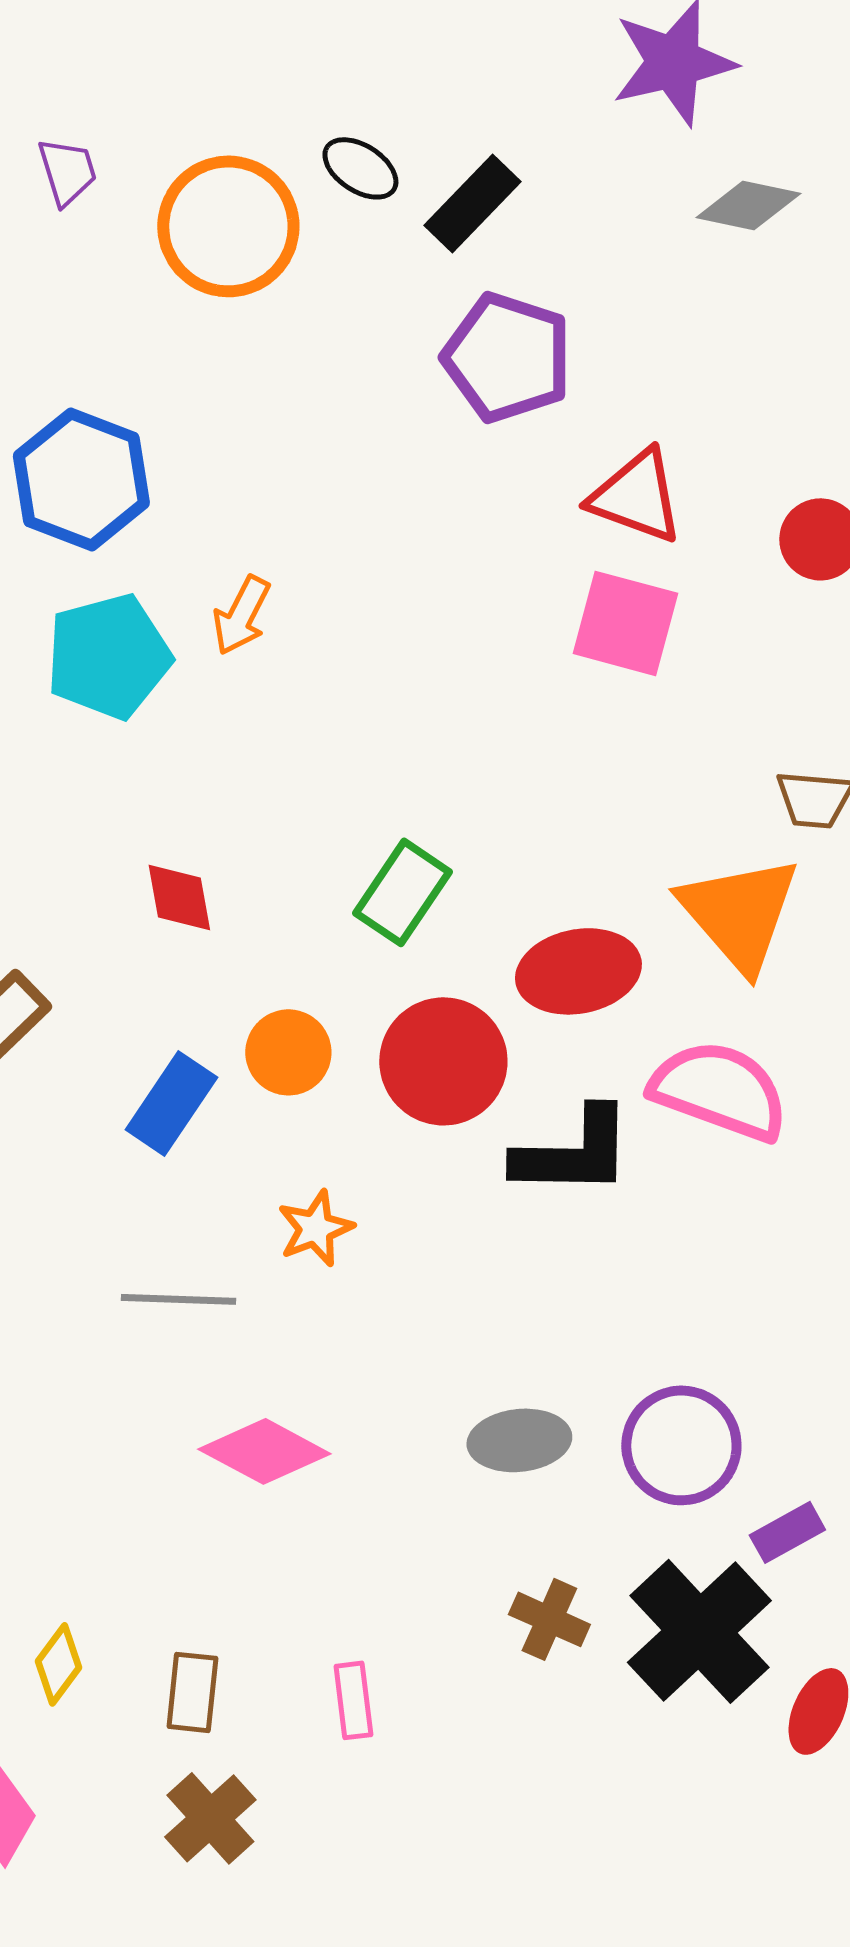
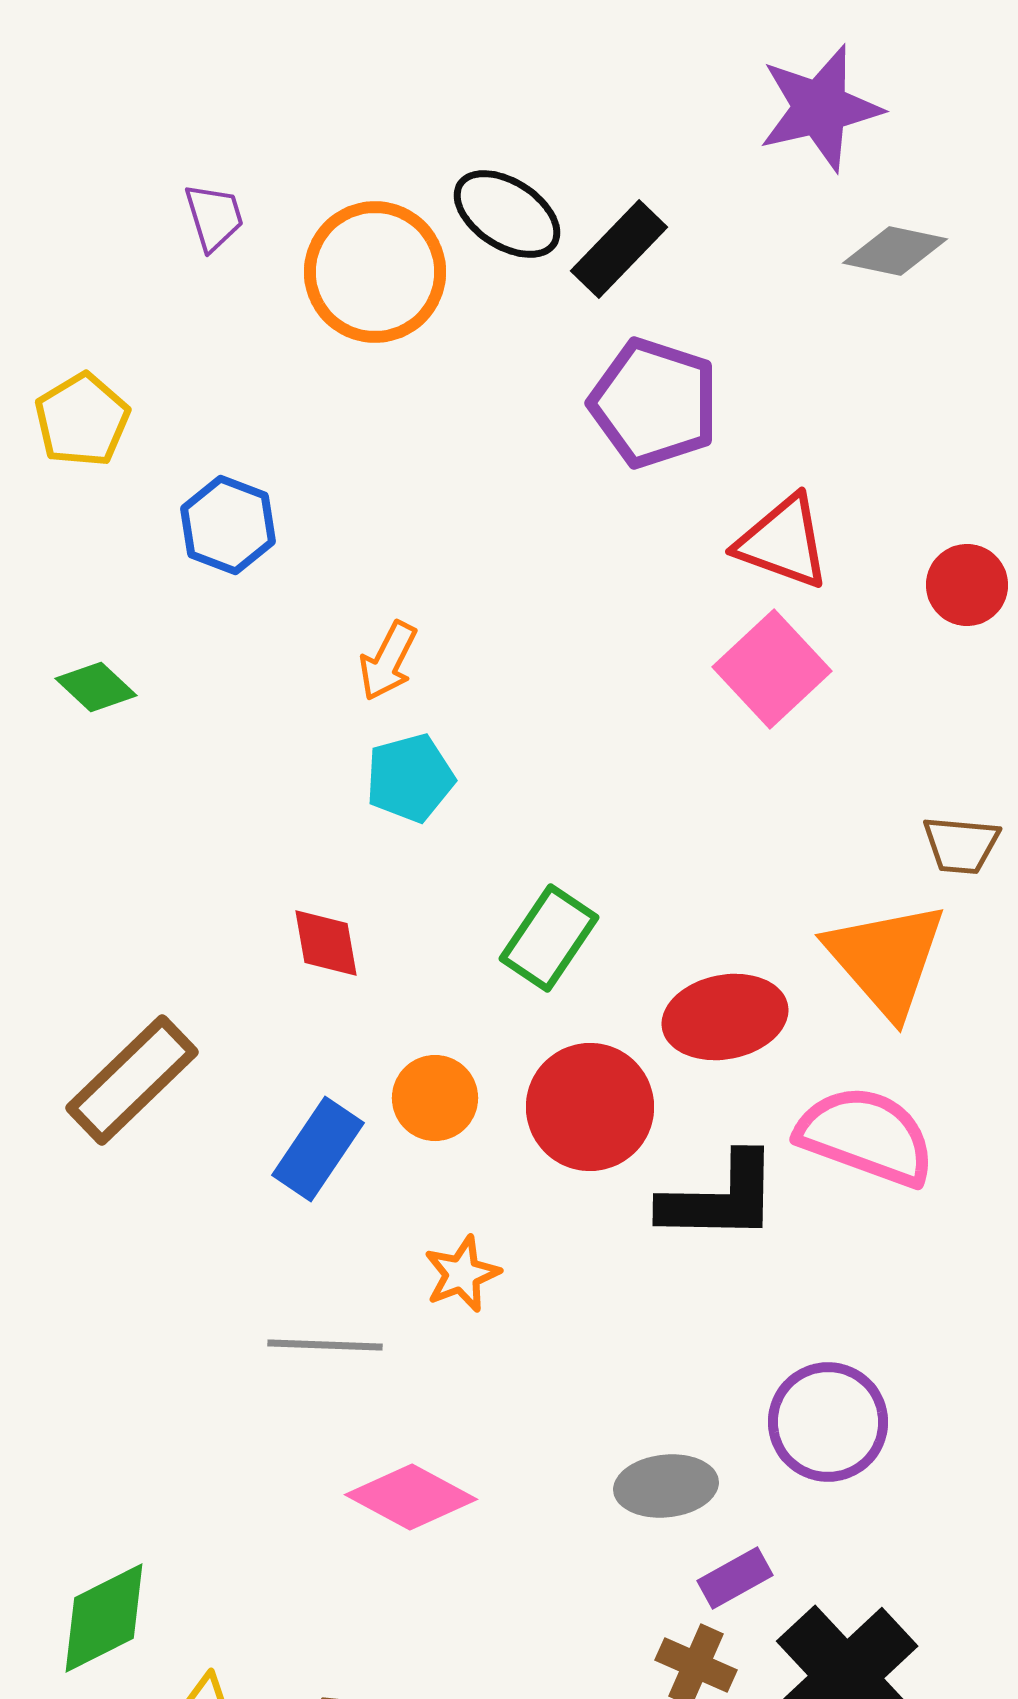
black ellipse: (360, 168) -> (507, 214), size x1.4
blue hexagon: (81, 479) -> (228, 525), size x0.7
pink square: (625, 623) -> (772, 669), turned 32
cyan pentagon: (108, 656) -> (410, 778), moved, size x0.7
purple circle: (681, 1445) -> (828, 1422), moved
purple rectangle: (787, 1532) -> (735, 1578), moved

